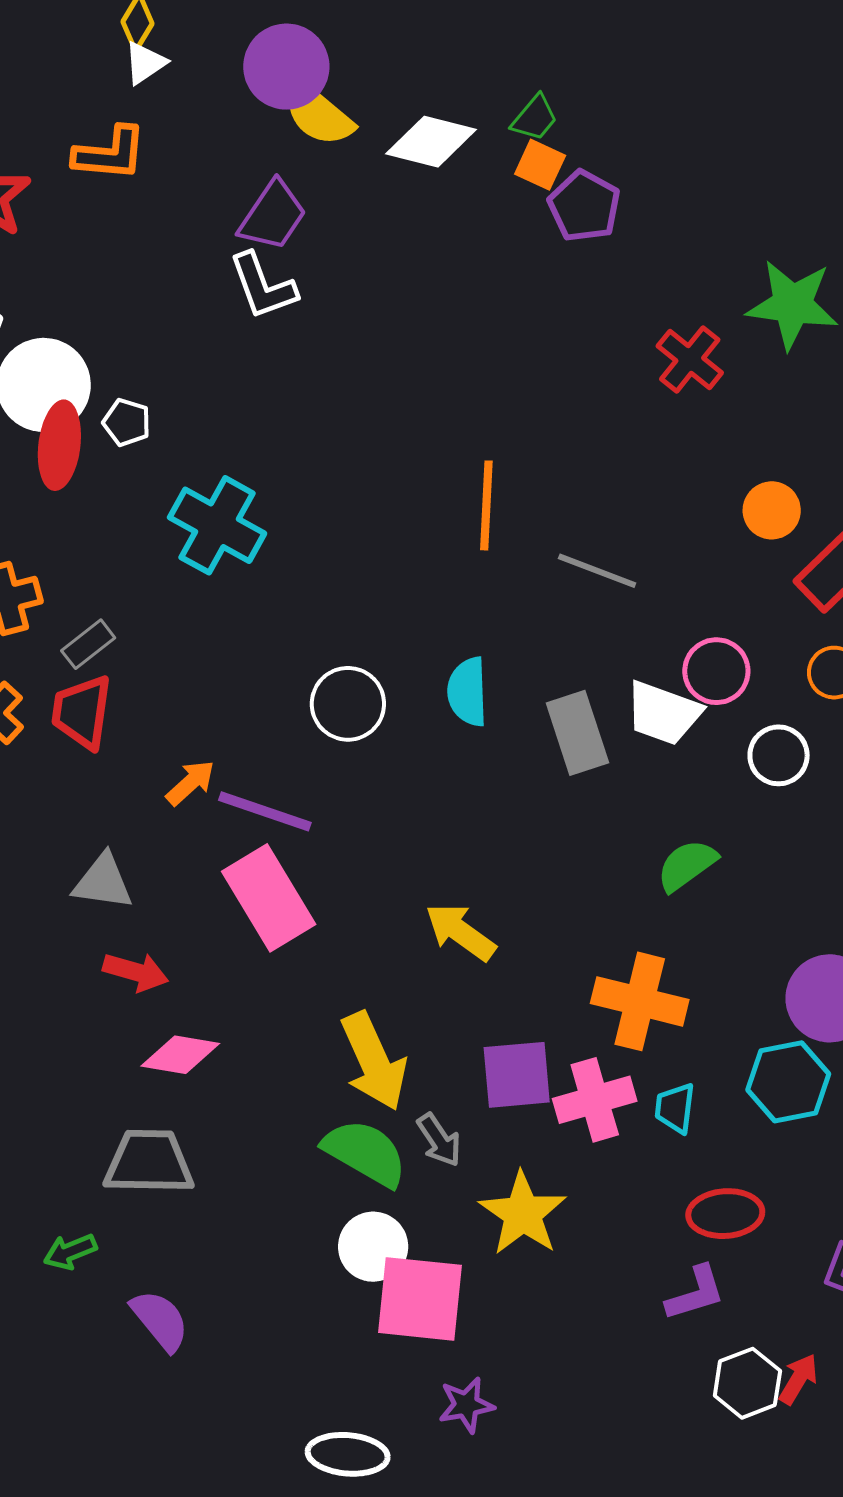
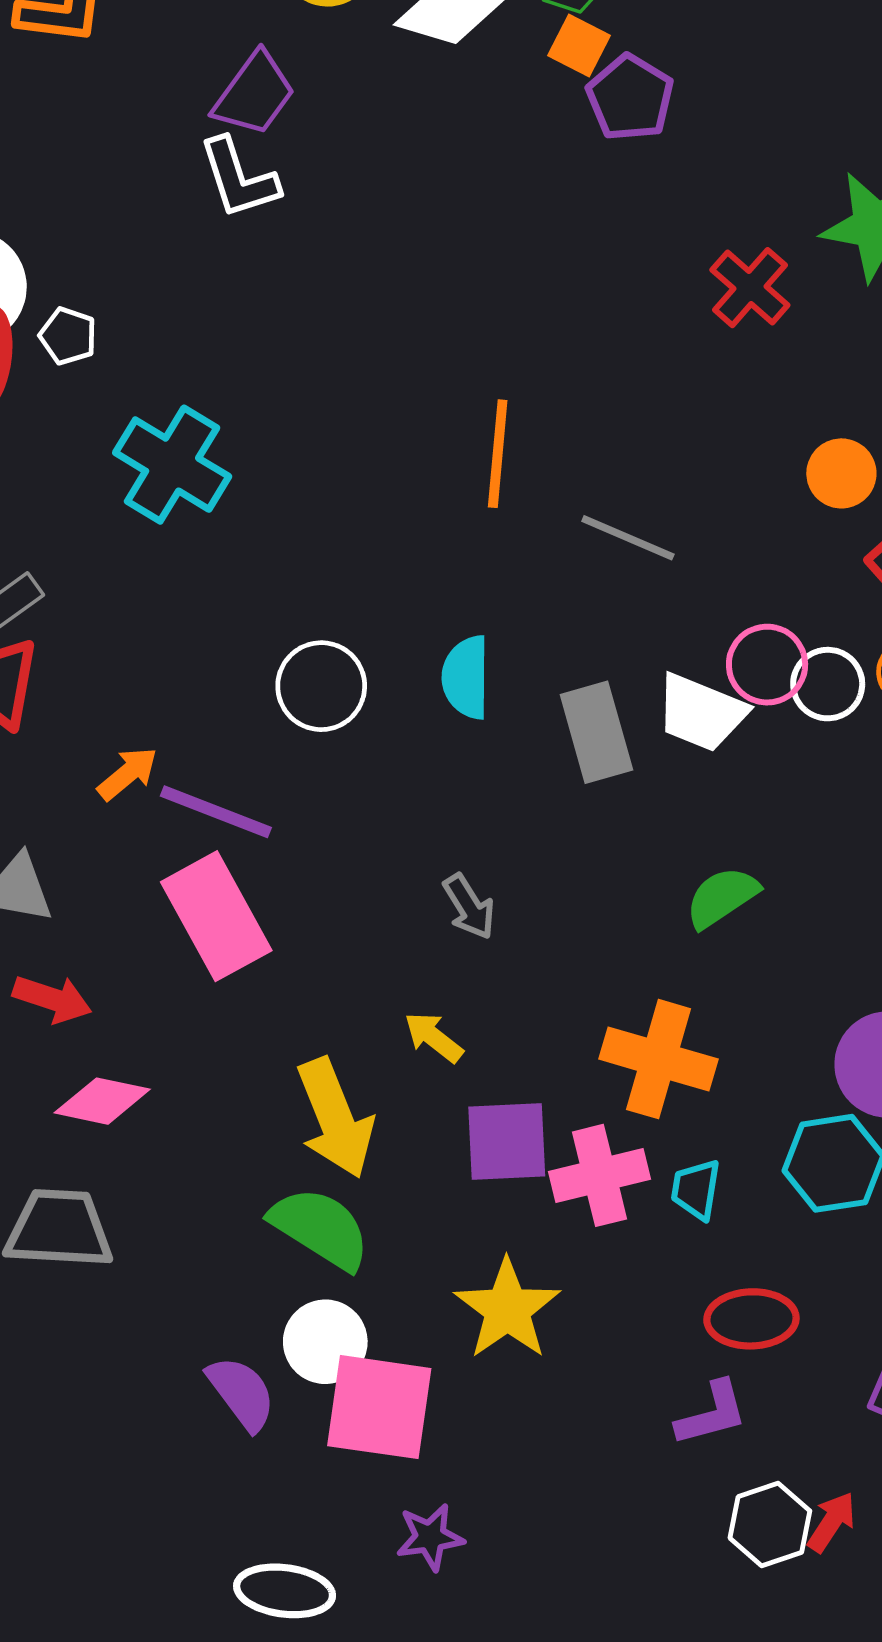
white circle: (779, 755) -> (828, 684), moved
yellow arrow: (460, 932) -> (434, 1037), moved, size x0.7
gray arrow: (439, 1140) -> (469, 907), moved
purple semicircle: (160, 1320) -> (241, 1393), moved

